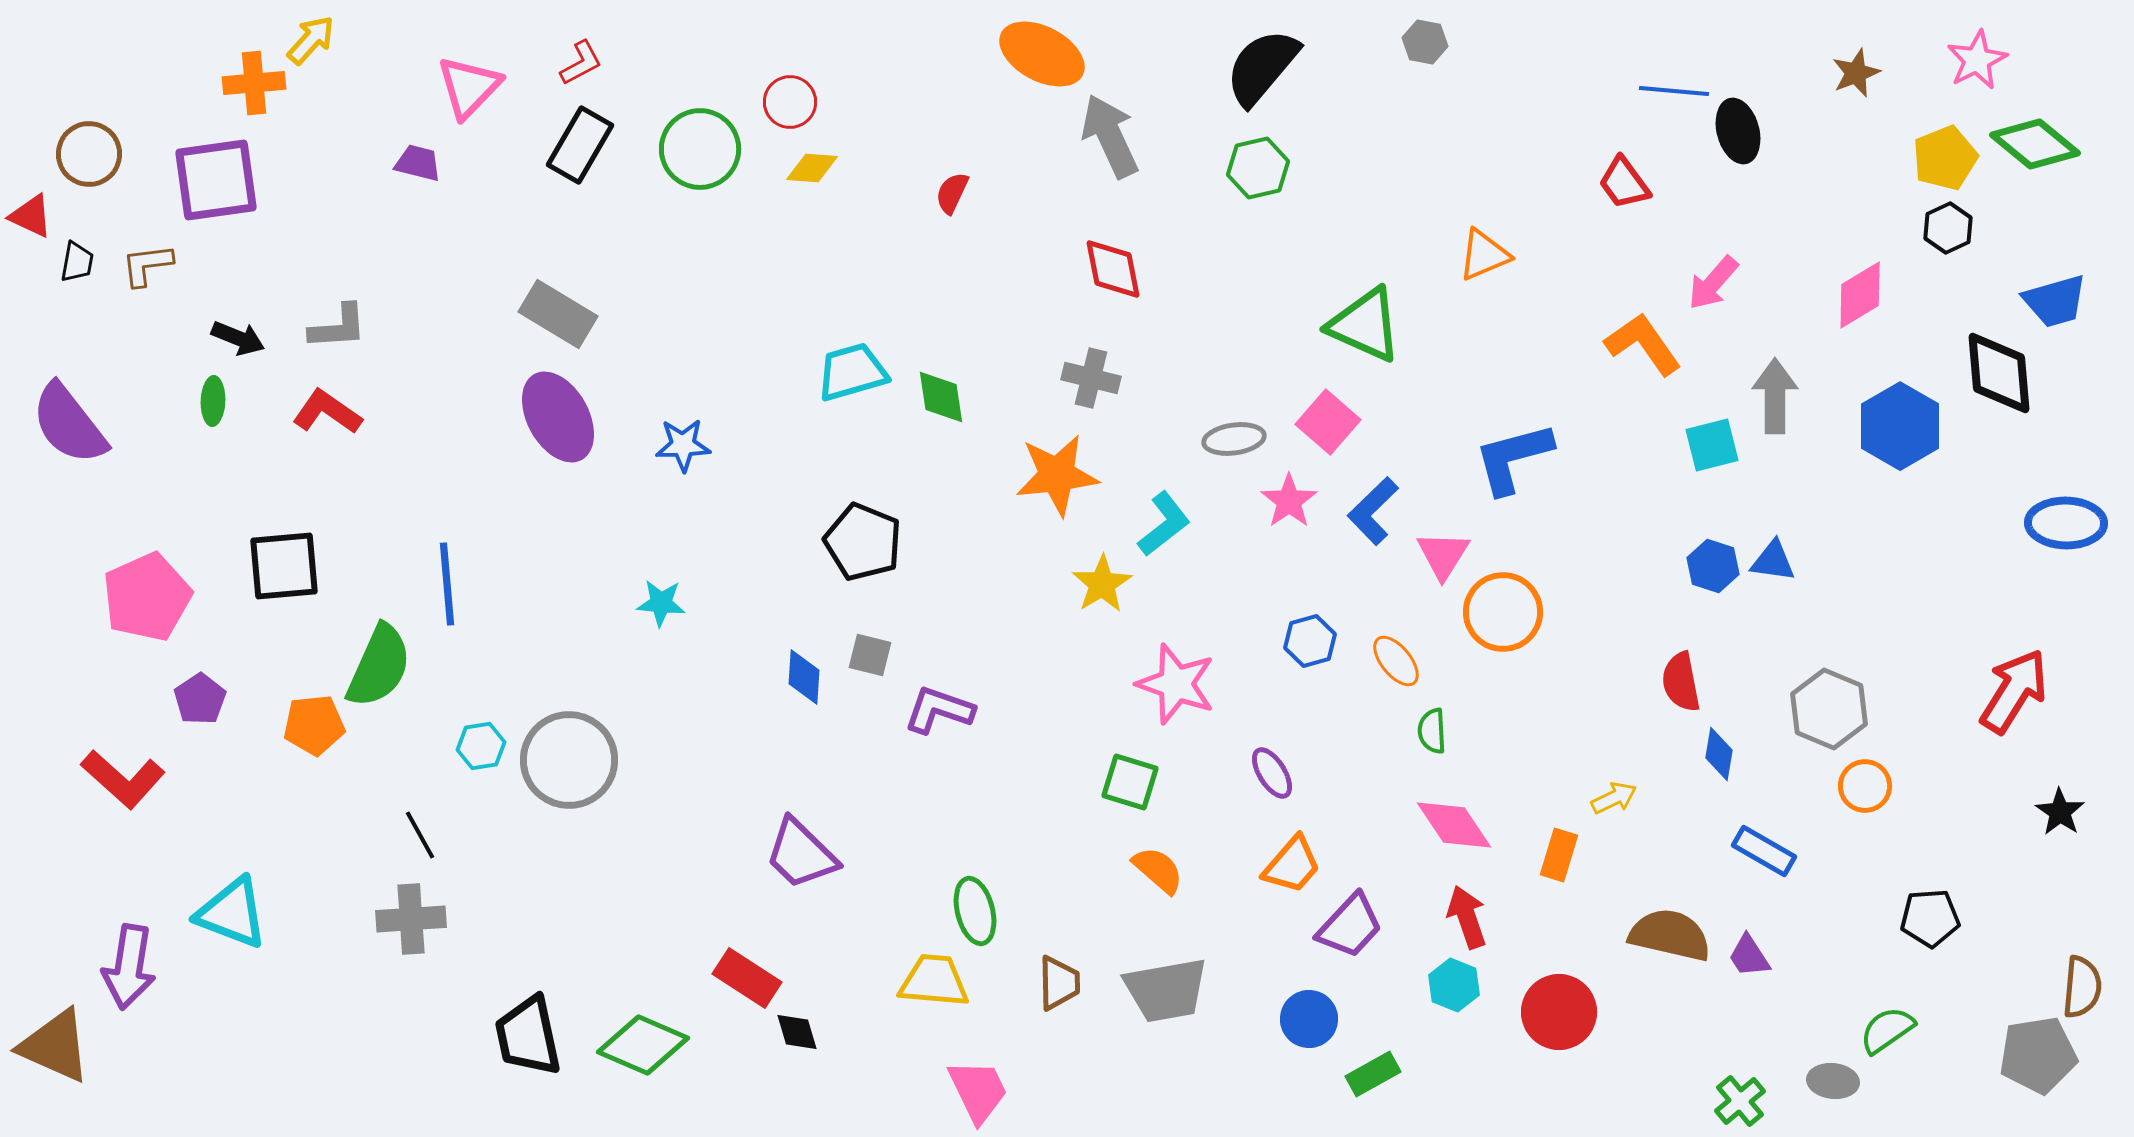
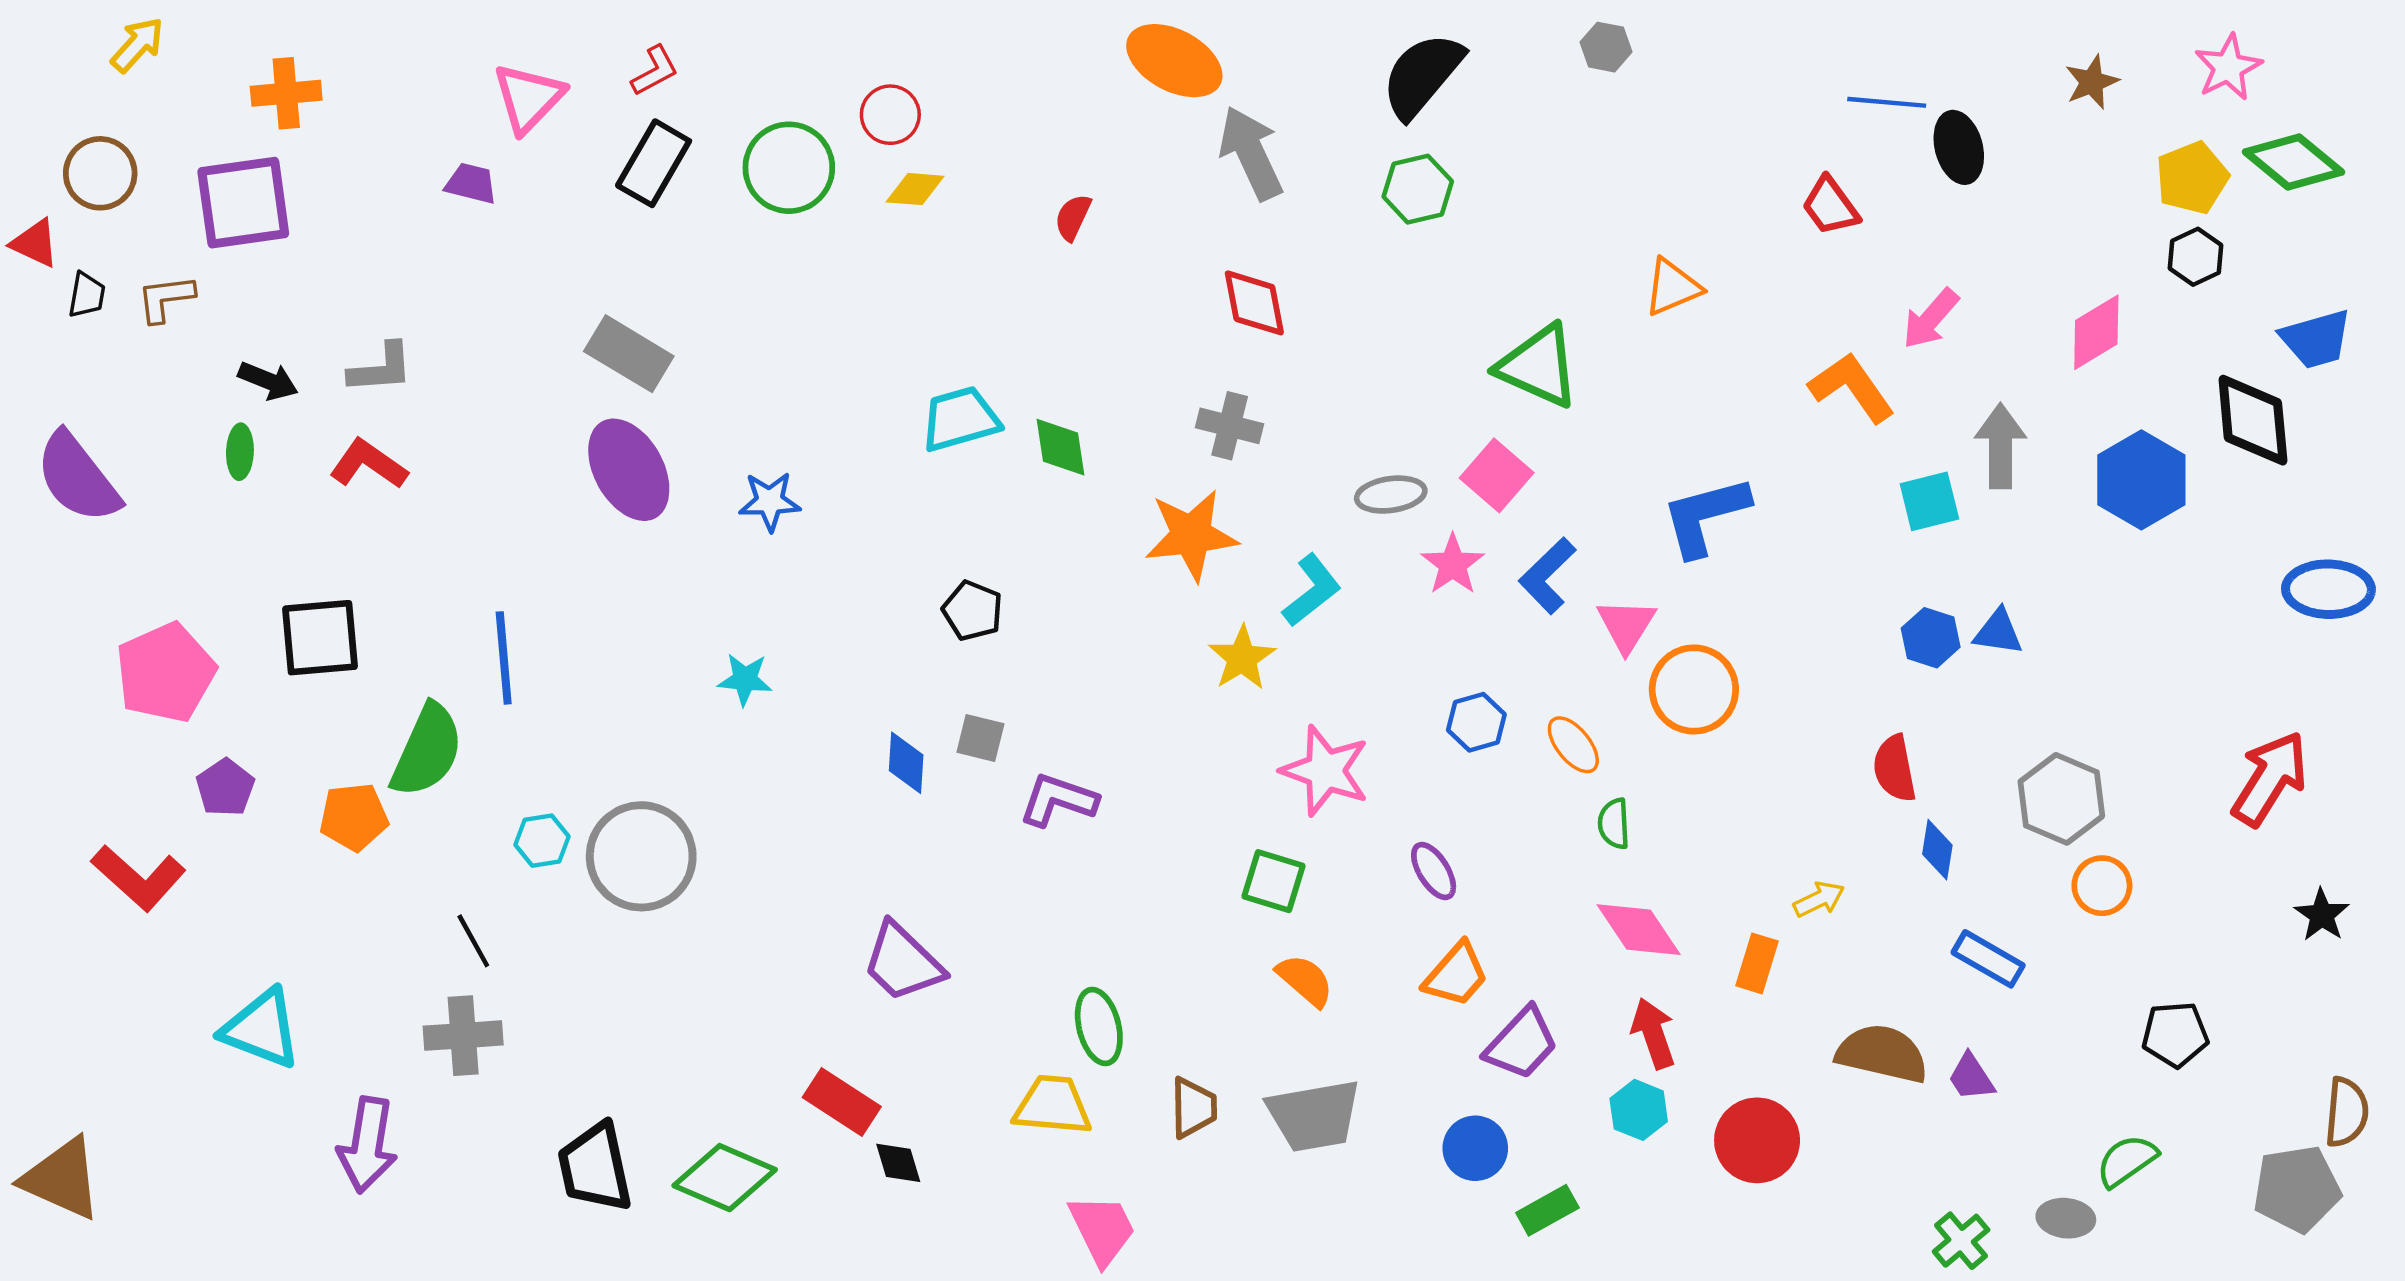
yellow arrow: (311, 40) -> (137, 45), moved
black pentagon: (863, 542) -> (973, 611), size x0.7
purple arrow: (129, 967) -> (367, 1145), moved

